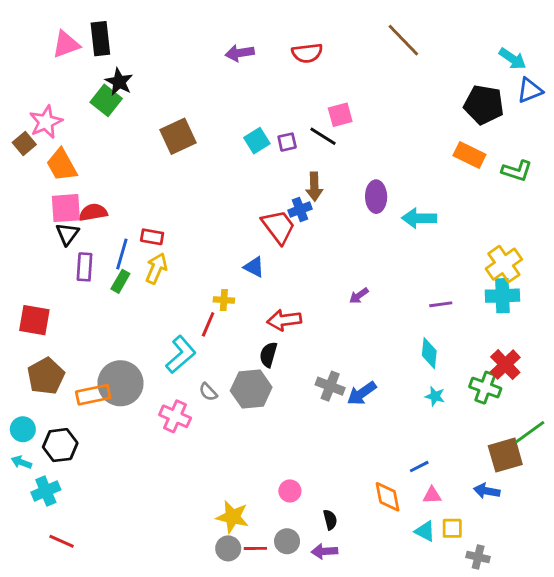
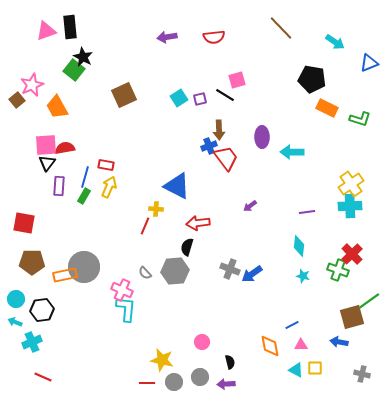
cyan arrow: (513, 59) -> (335, 42), moved
black pentagon: (484, 105) -> (312, 79), moved
orange trapezoid: (62, 165) -> (57, 107), moved
red trapezoid: (278, 227) -> (226, 158), moved
blue triangle: (254, 267) -> (177, 186), size x1.8
cyan L-shape: (181, 355) -> (126, 309), moved, turned -44
brown pentagon: (46, 376) -> (32, 262), turned 30
gray circle: (228, 548) -> (174, 382), moved
red line: (255, 548) -> (147, 383), moved
gray cross: (478, 557) -> (362, 374), moved

